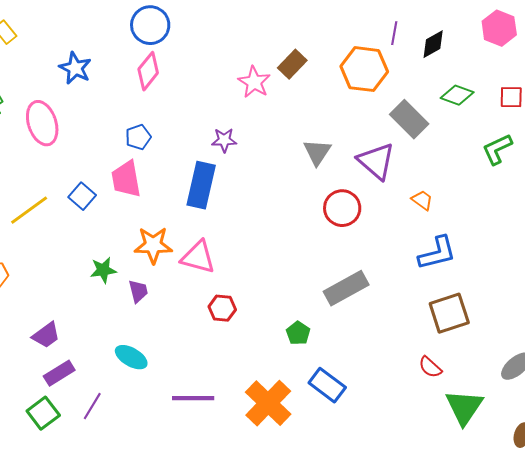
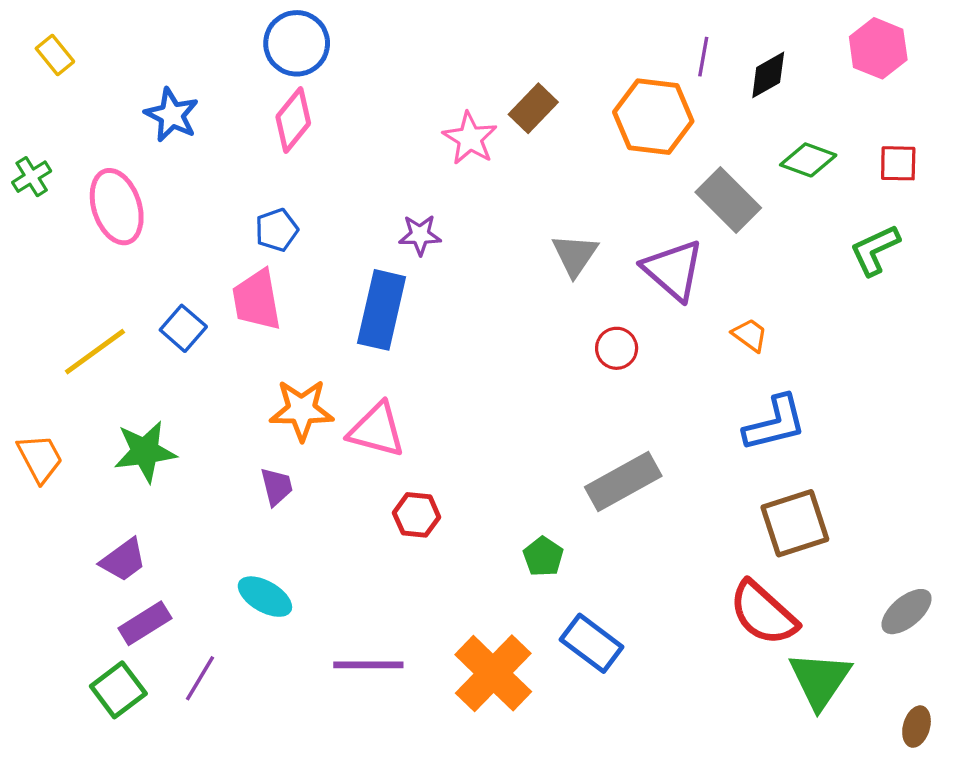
red circle: (342, 208) -> (617, 348), size x0.7
green star: (103, 270) -> (145, 452), moved, size x1.4
red semicircle: (430, 367) -> (763, 613), size x1.8

